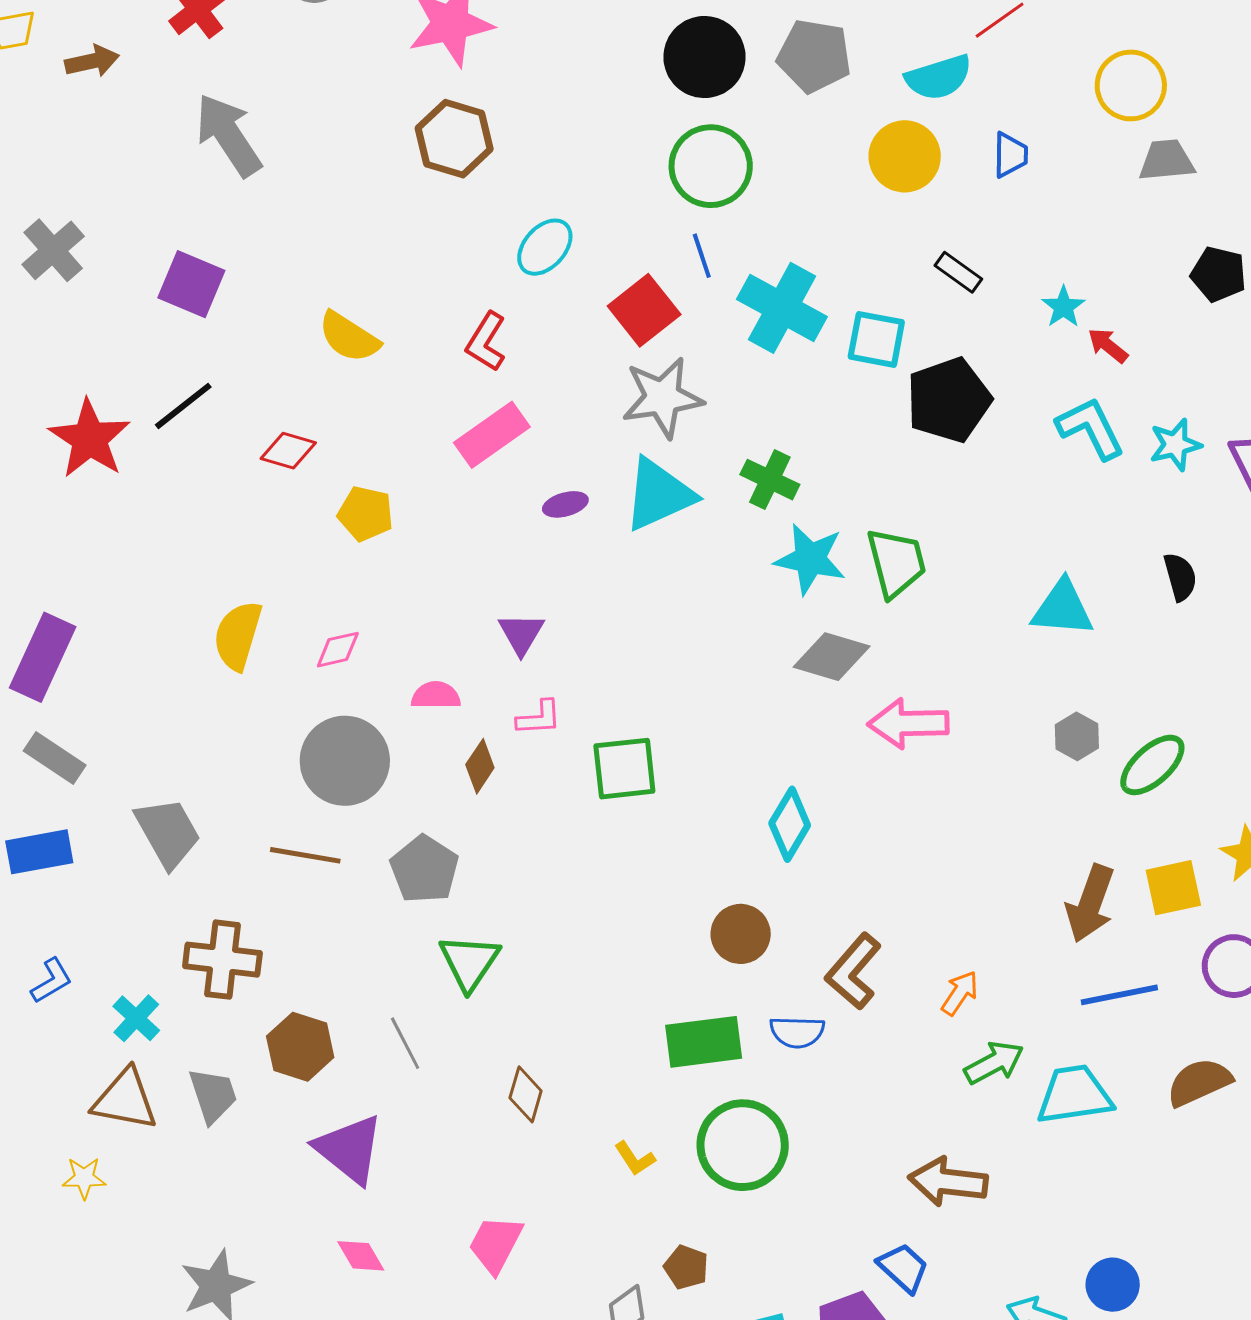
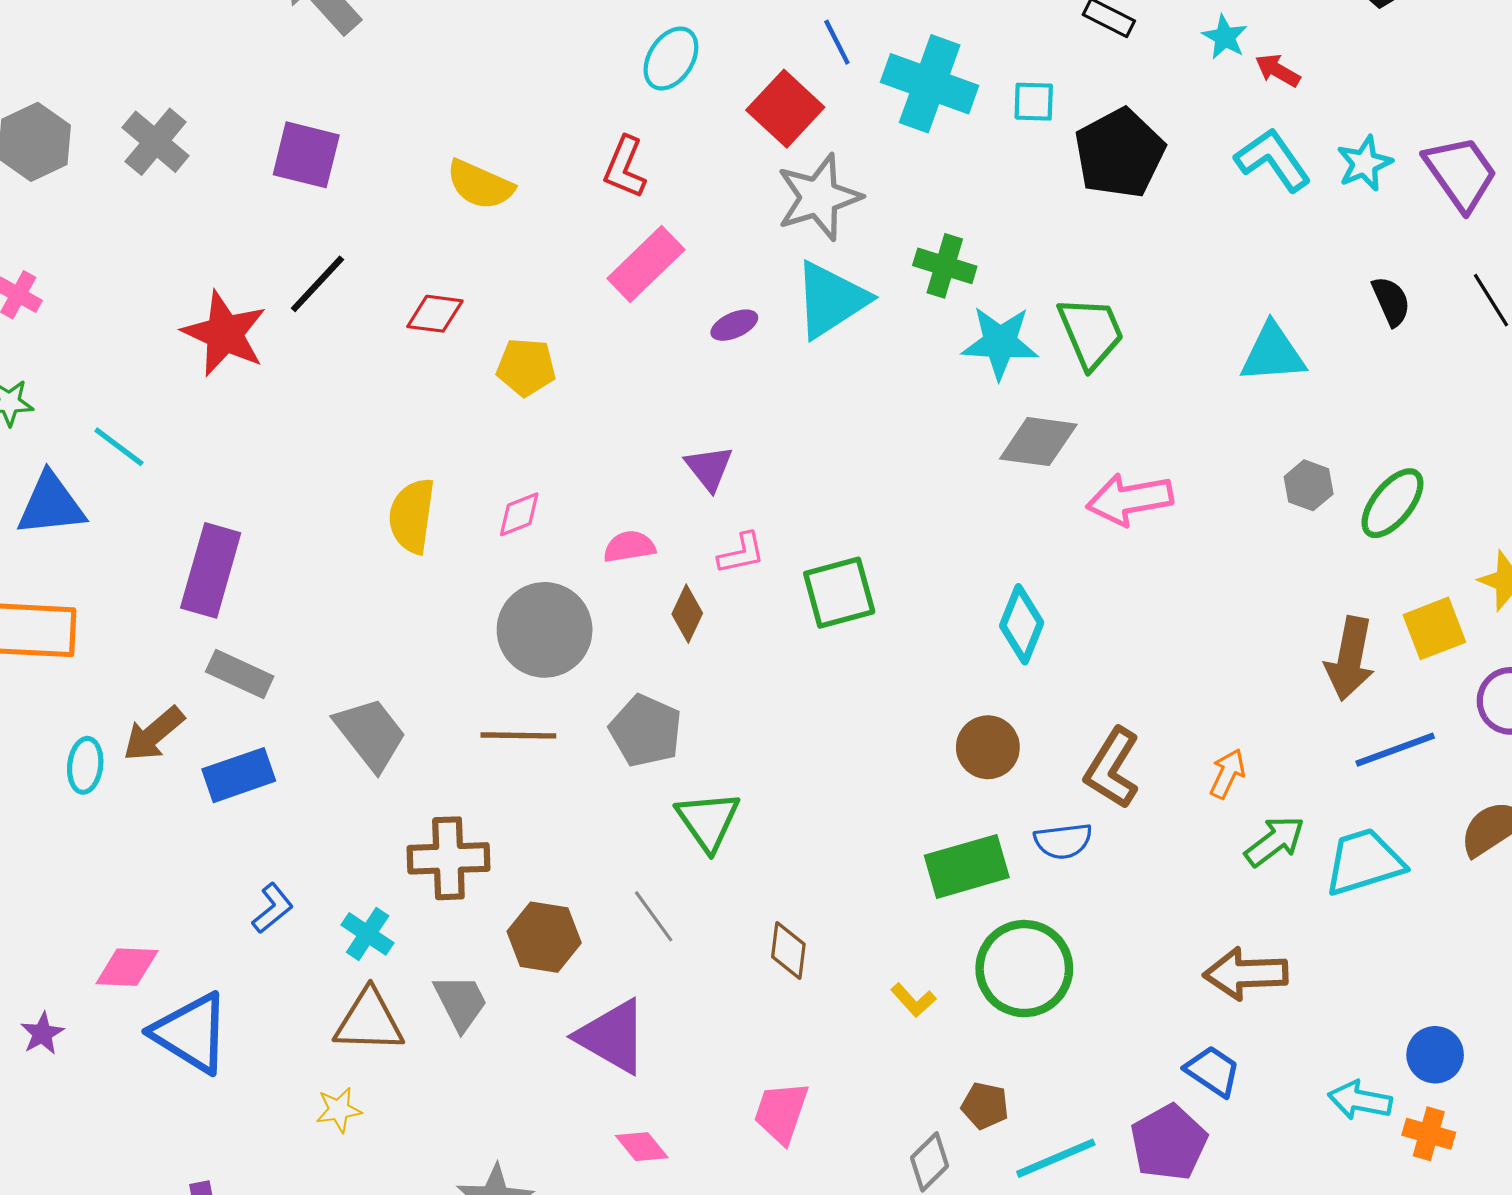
cyan square: (876, 339) -> (1034, 102), size x0.7

